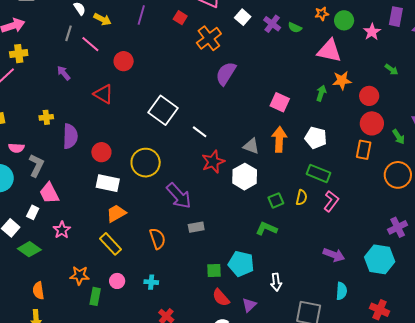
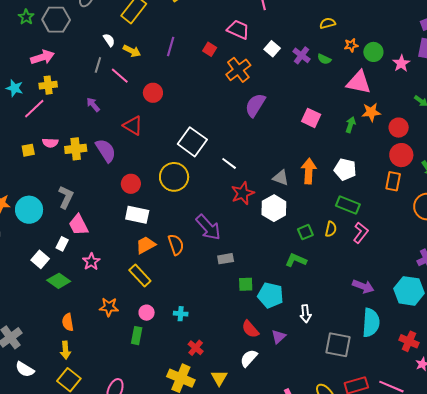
pink square: (280, 102) -> (311, 118), moved
yellow cross: (46, 117) -> (76, 149), size x1.5
purple semicircle: (70, 136) -> (106, 150), moved, turned -35
pink semicircle: (16, 148) -> (50, 143), moved
yellow circle: (146, 163) -> (174, 177), moved
orange semicircle: (157, 239) -> (176, 245), moved
green square: (214, 271) -> (246, 284), moved
cyan semicircle: (342, 291) -> (371, 323), size x1.6
green rectangle: (95, 296) -> (137, 336), moved

